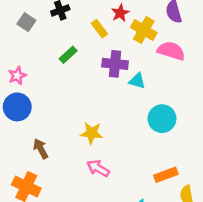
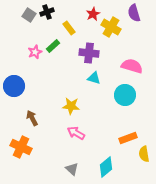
gray square: (26, 22) -> (29, 15), moved
yellow rectangle: (99, 29) -> (69, 28), moved
pink semicircle: (171, 51) -> (132, 66), moved
pink star: (17, 76) -> (35, 52), moved
cyan triangle: (137, 81) -> (94, 78), moved

